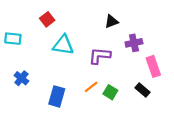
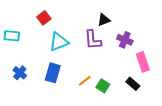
purple cross: (134, 43) -> (125, 40), turned 35
cyan triangle: (63, 45) -> (59, 42), turned -30
purple L-shape: (100, 56) -> (93, 40), moved, turned -100
blue rectangle: (57, 96) -> (53, 73), moved

